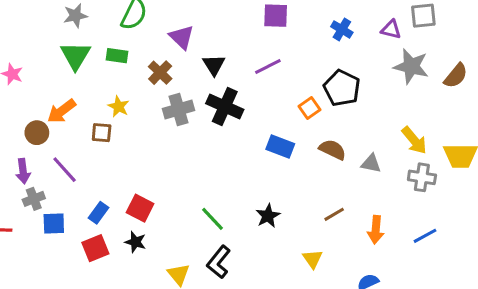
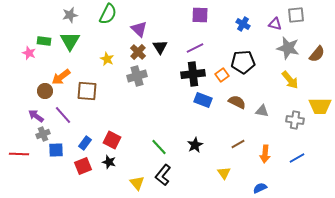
green rectangle: (117, 56) -> (44, 41), moved
brown cross: (160, 73) -> (138, 52), moved
black pentagon: (342, 88) -> (243, 62), turned -30
yellow star: (118, 106) -> (107, 59), moved
black cross: (225, 106) -> (193, 74), moved, turned -30
brown square: (102, 133) -> (87, 91), size x1.5
yellow arrow: (414, 140) -> (290, 80), moved
purple arrow: (23, 171) -> (36, 116), turned 133

